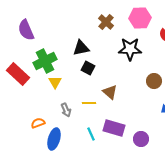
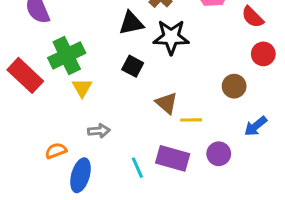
black triangle: (81, 48) -> (131, 23), moved
black star: (130, 49) -> (171, 37), moved
yellow line: (89, 103) -> (191, 120), moved
gray arrow: (66, 110) -> (99, 131), turned -72
purple circle: (141, 139) -> (219, 154), moved

